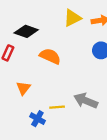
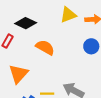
orange triangle: (23, 88) -> (18, 74), size x1.5

